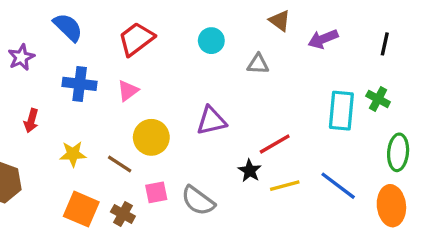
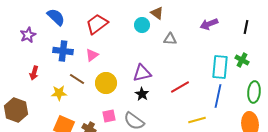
brown triangle: (280, 21) -> (157, 13), moved
brown line: (120, 164) -> (77, 79), moved
black star: (250, 171) -> (142, 94), moved
yellow line: (285, 186) -> (197, 120), moved
blue line: (338, 186) -> (218, 96), moved, turned 65

